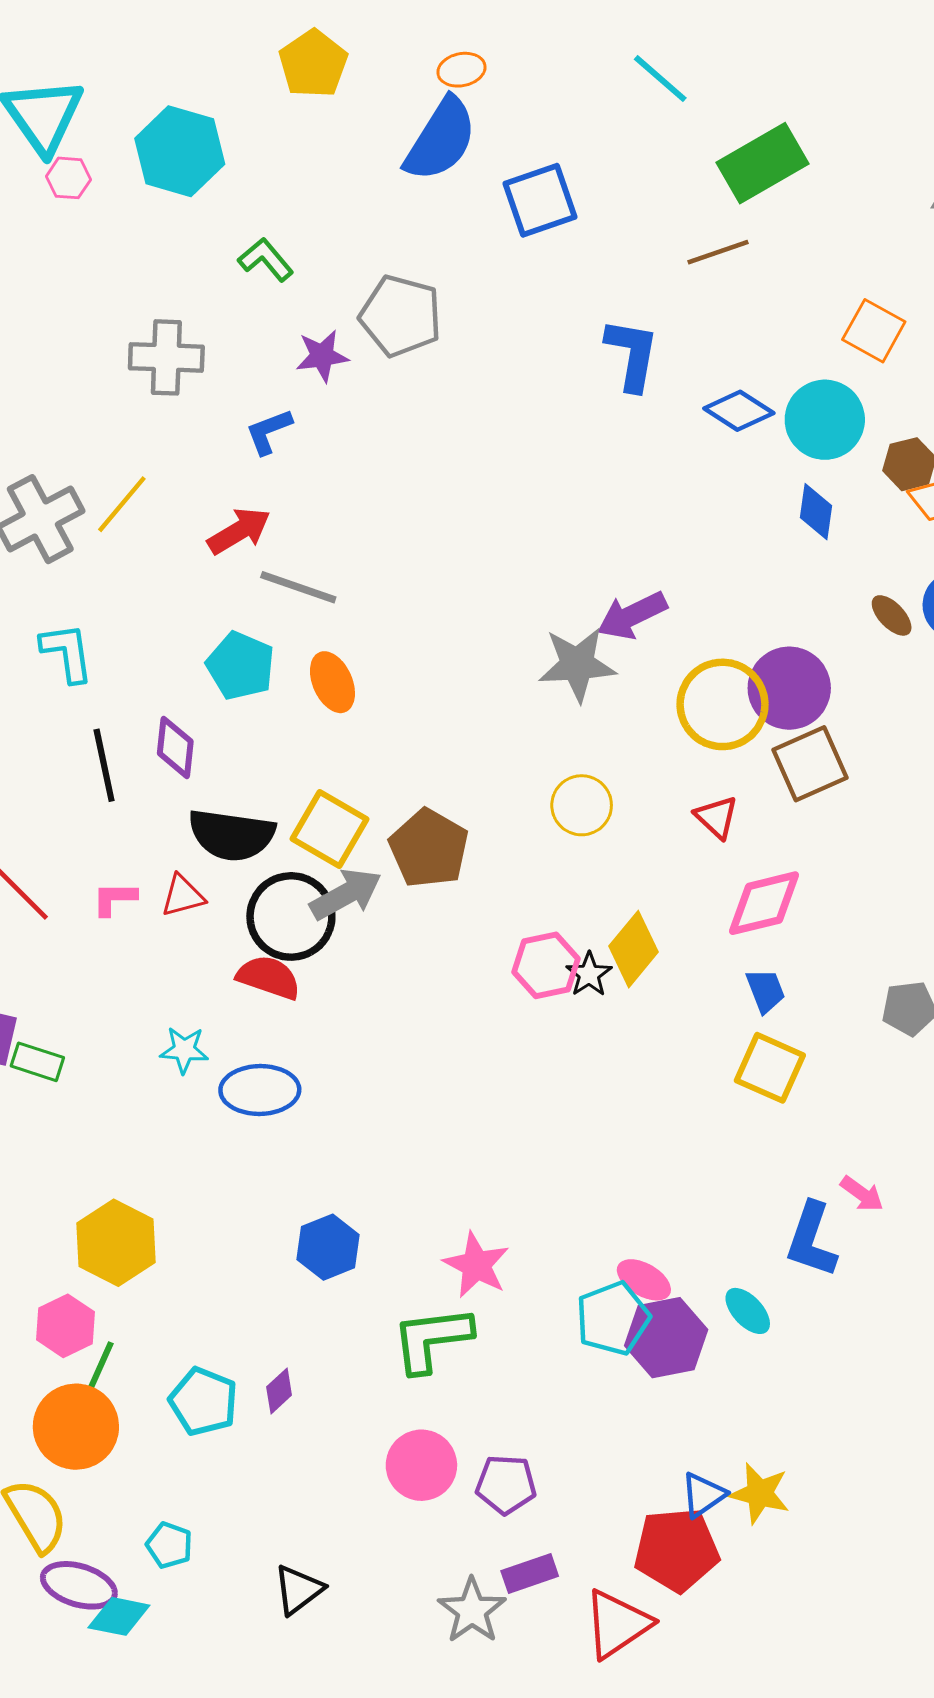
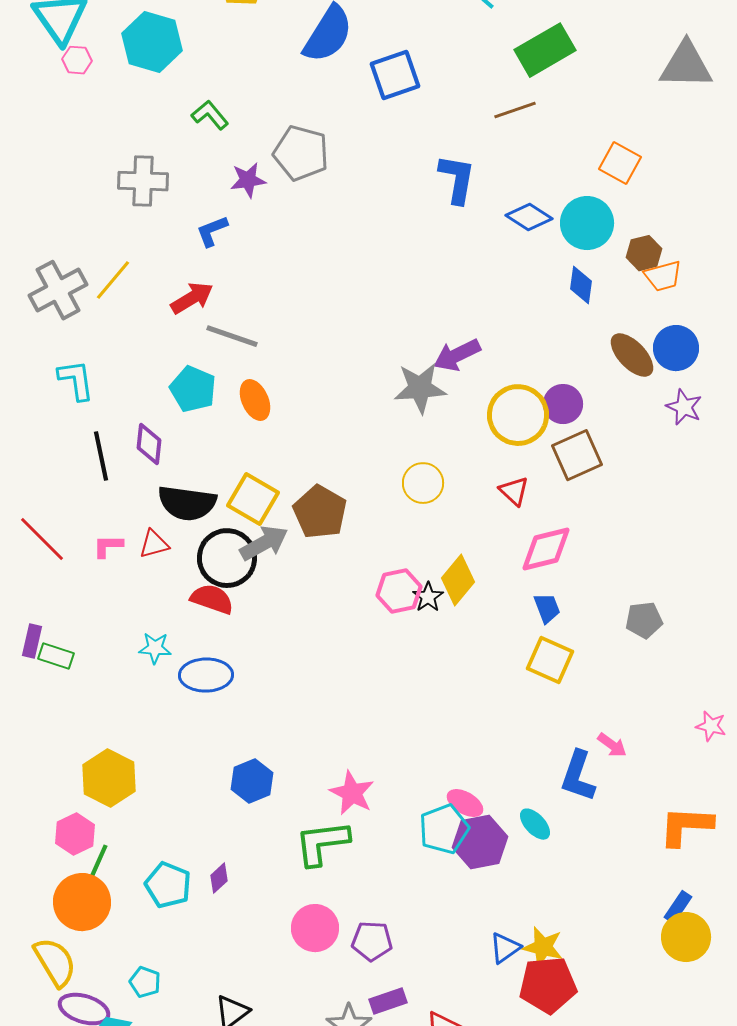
brown ellipse: (892, 615) -> (632, 355), size x1.6
purple circle: (789, 688) -> (563, 404), size x0.7
red pentagon: (677, 1550) -> (548, 985), moved

